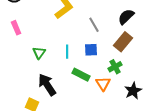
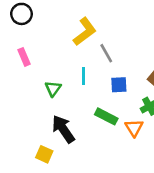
gray line: (94, 25) -> (106, 53), moved
cyan line: (67, 52) -> (84, 76), moved

